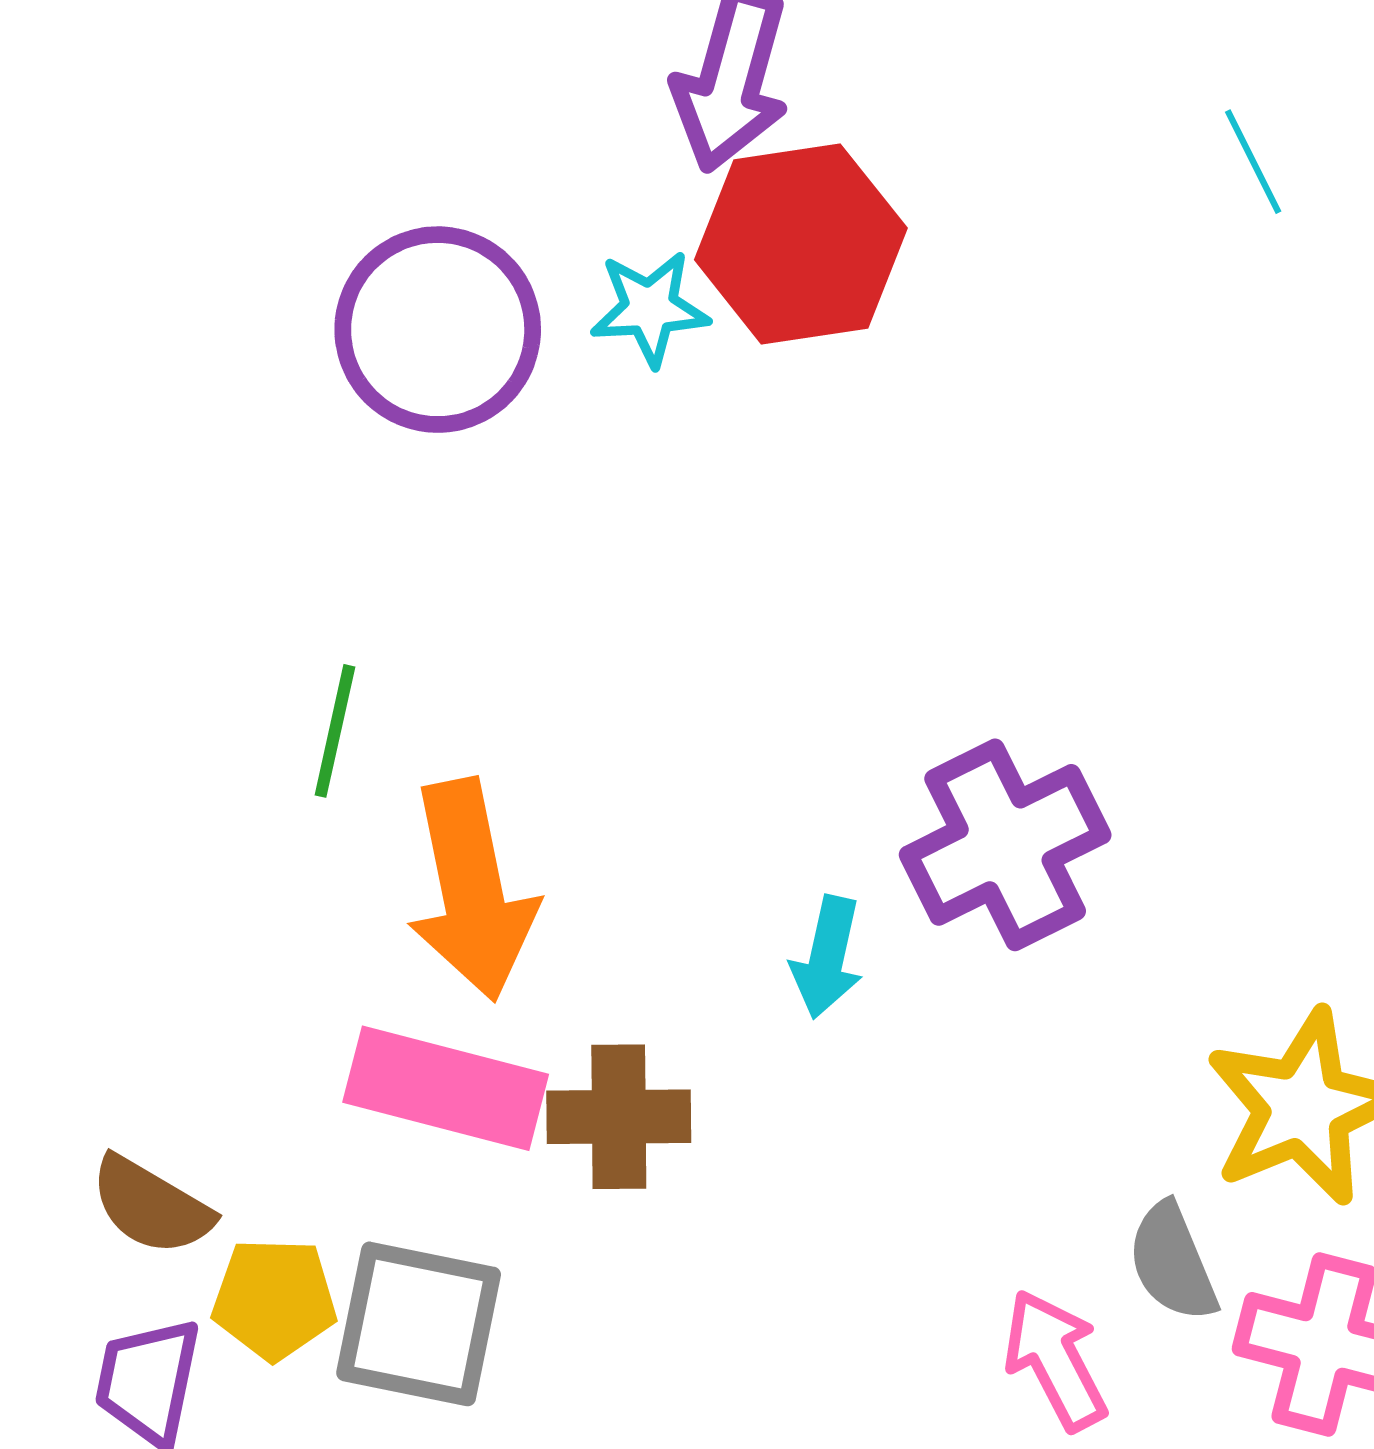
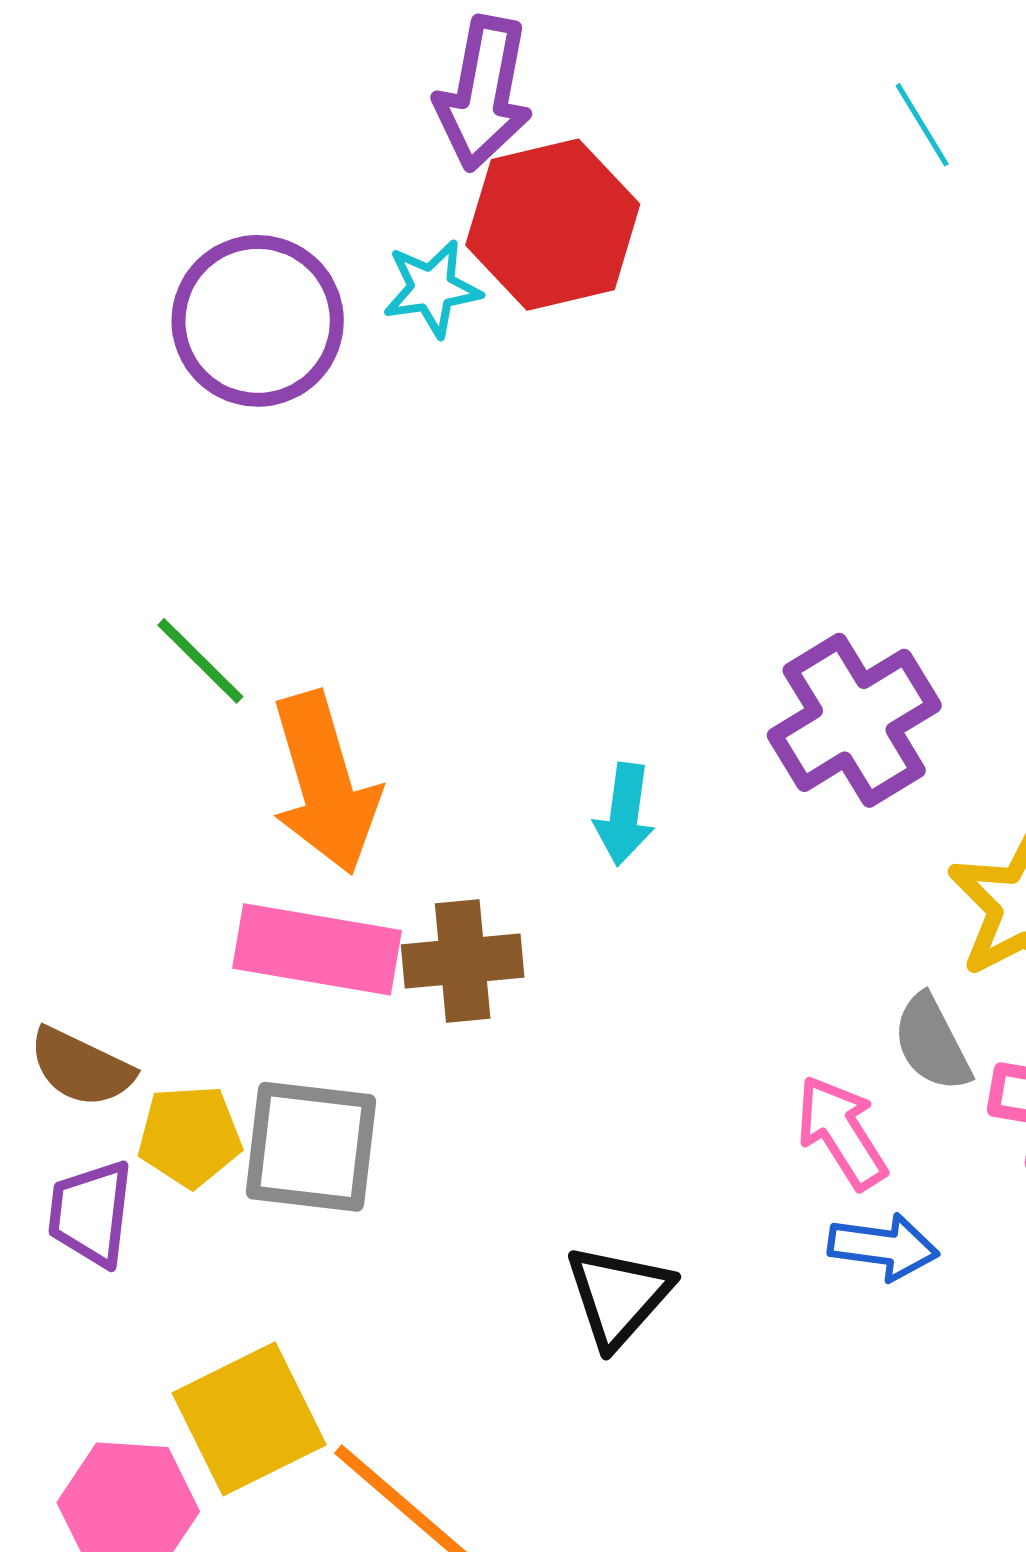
green line: (335, 731) -> (200, 661), turned -53
purple cross: (1005, 845) -> (854, 720), moved

